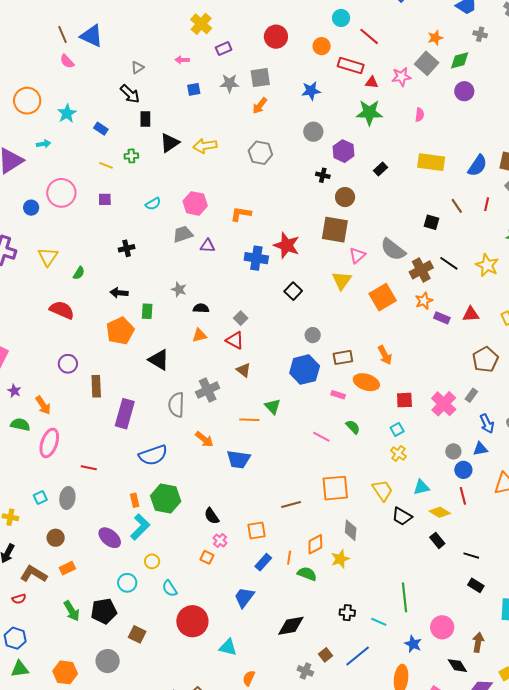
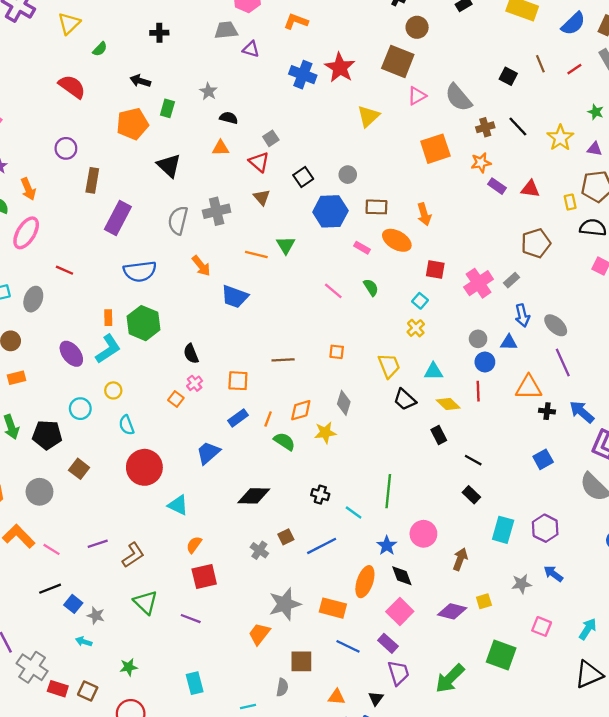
red line: (487, 204) -> (574, 69), turned 32
brown cross: (421, 270) -> (485, 127), size x0.7
yellow triangle: (342, 280) -> (368, 116), moved
black square: (293, 291) -> (303, 177), moved
cyan square: (397, 430) -> (420, 301), turned -32
orange square: (335, 488) -> (337, 352), size x0.5
black diamond: (457, 666) -> (402, 576), moved

